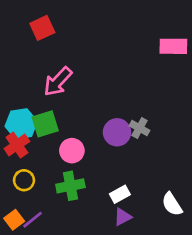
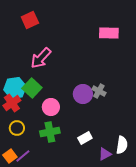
pink rectangle: (173, 46) -> (109, 33), moved
green square: (45, 124) -> (32, 88), turned -30
white semicircle: (172, 204) -> (122, 145), turned -138
purple triangle: (123, 217) -> (105, 154), moved

